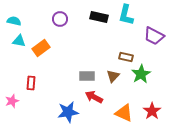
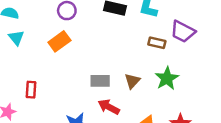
cyan triangle: (19, 41) -> (16, 38), turned 40
orange rectangle: (41, 48) -> (59, 41), moved
brown rectangle: (126, 57) -> (157, 43), moved

